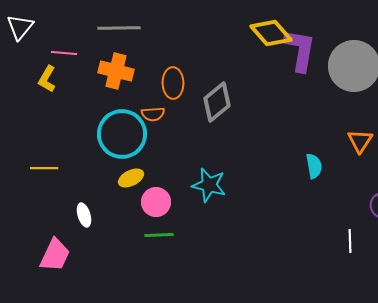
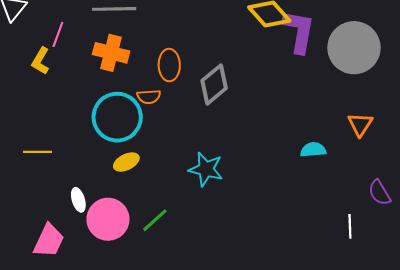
pink line: (64, 53) -> (58, 34), turned -75
cyan semicircle: (314, 166) -> (313, 150), turned -85
pink circle: (156, 202) -> (108, 219), moved, size x1.4
green line: (159, 235) -> (155, 220), turned -40

